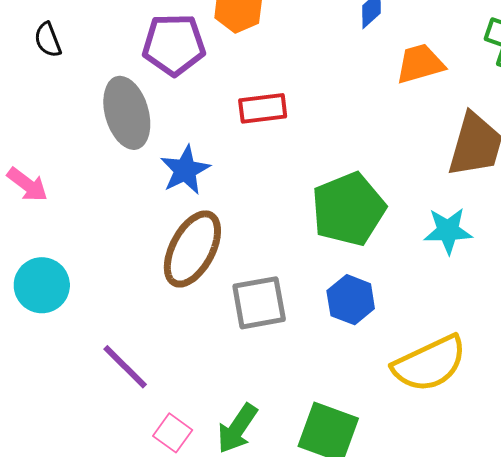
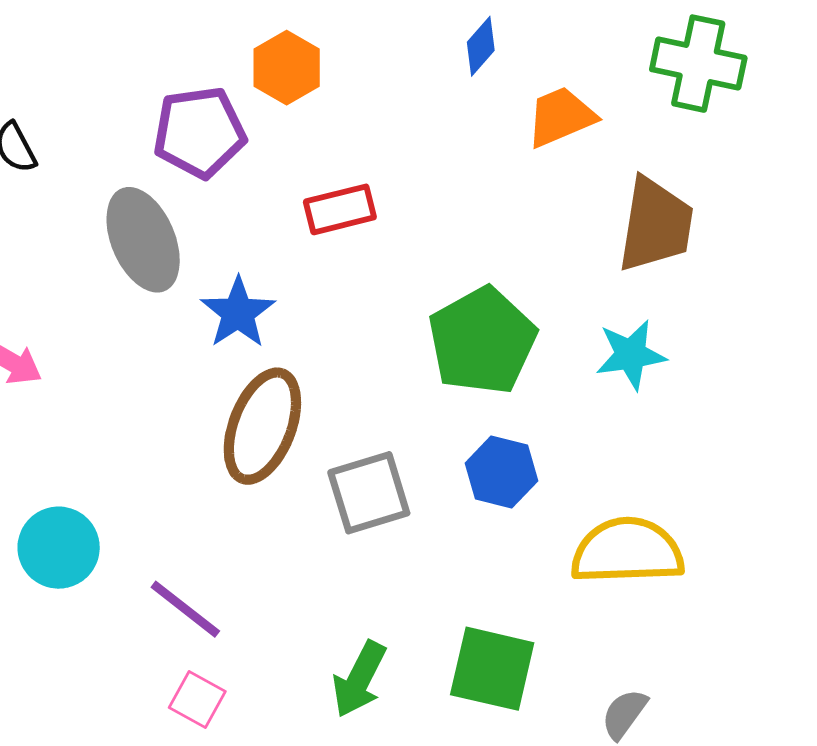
cyan circle: (42, 285) -> (59, 548), moved
yellow semicircle: (430, 364) -> (627, 551), turned -150
pink square: (173, 433) -> (197, 700), moved

